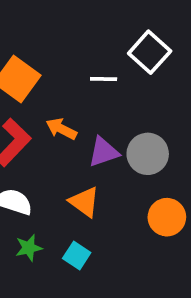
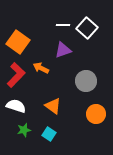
white line: (104, 79) -> (63, 25), moved
purple triangle: (104, 152) -> (63, 50), moved

